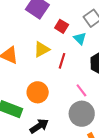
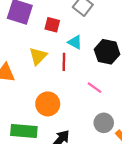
cyan triangle: (80, 38) -> (75, 42), moved
gray circle: (82, 114) -> (104, 123), moved, size x0.7

